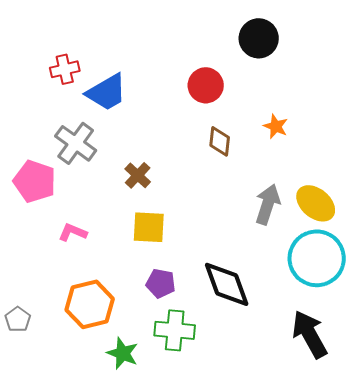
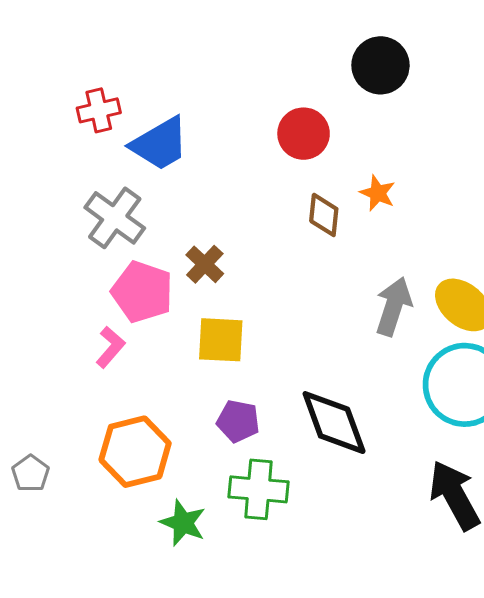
orange star: (276, 126) -> (378, 193), moved
pink pentagon: (35, 181) -> (142, 292), moved
pink L-shape: (73, 232) -> (110, 347), turned 108

